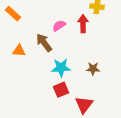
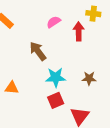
pink semicircle: (59, 26) -> (54, 22), moved
orange triangle: (19, 51) -> (12, 88), moved

